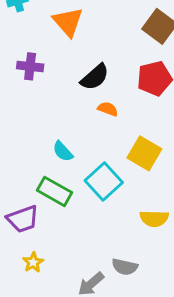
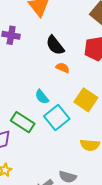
black semicircle: (95, 77) -> (55, 45), turned 90
cyan semicircle: (63, 151) -> (42, 97), moved

